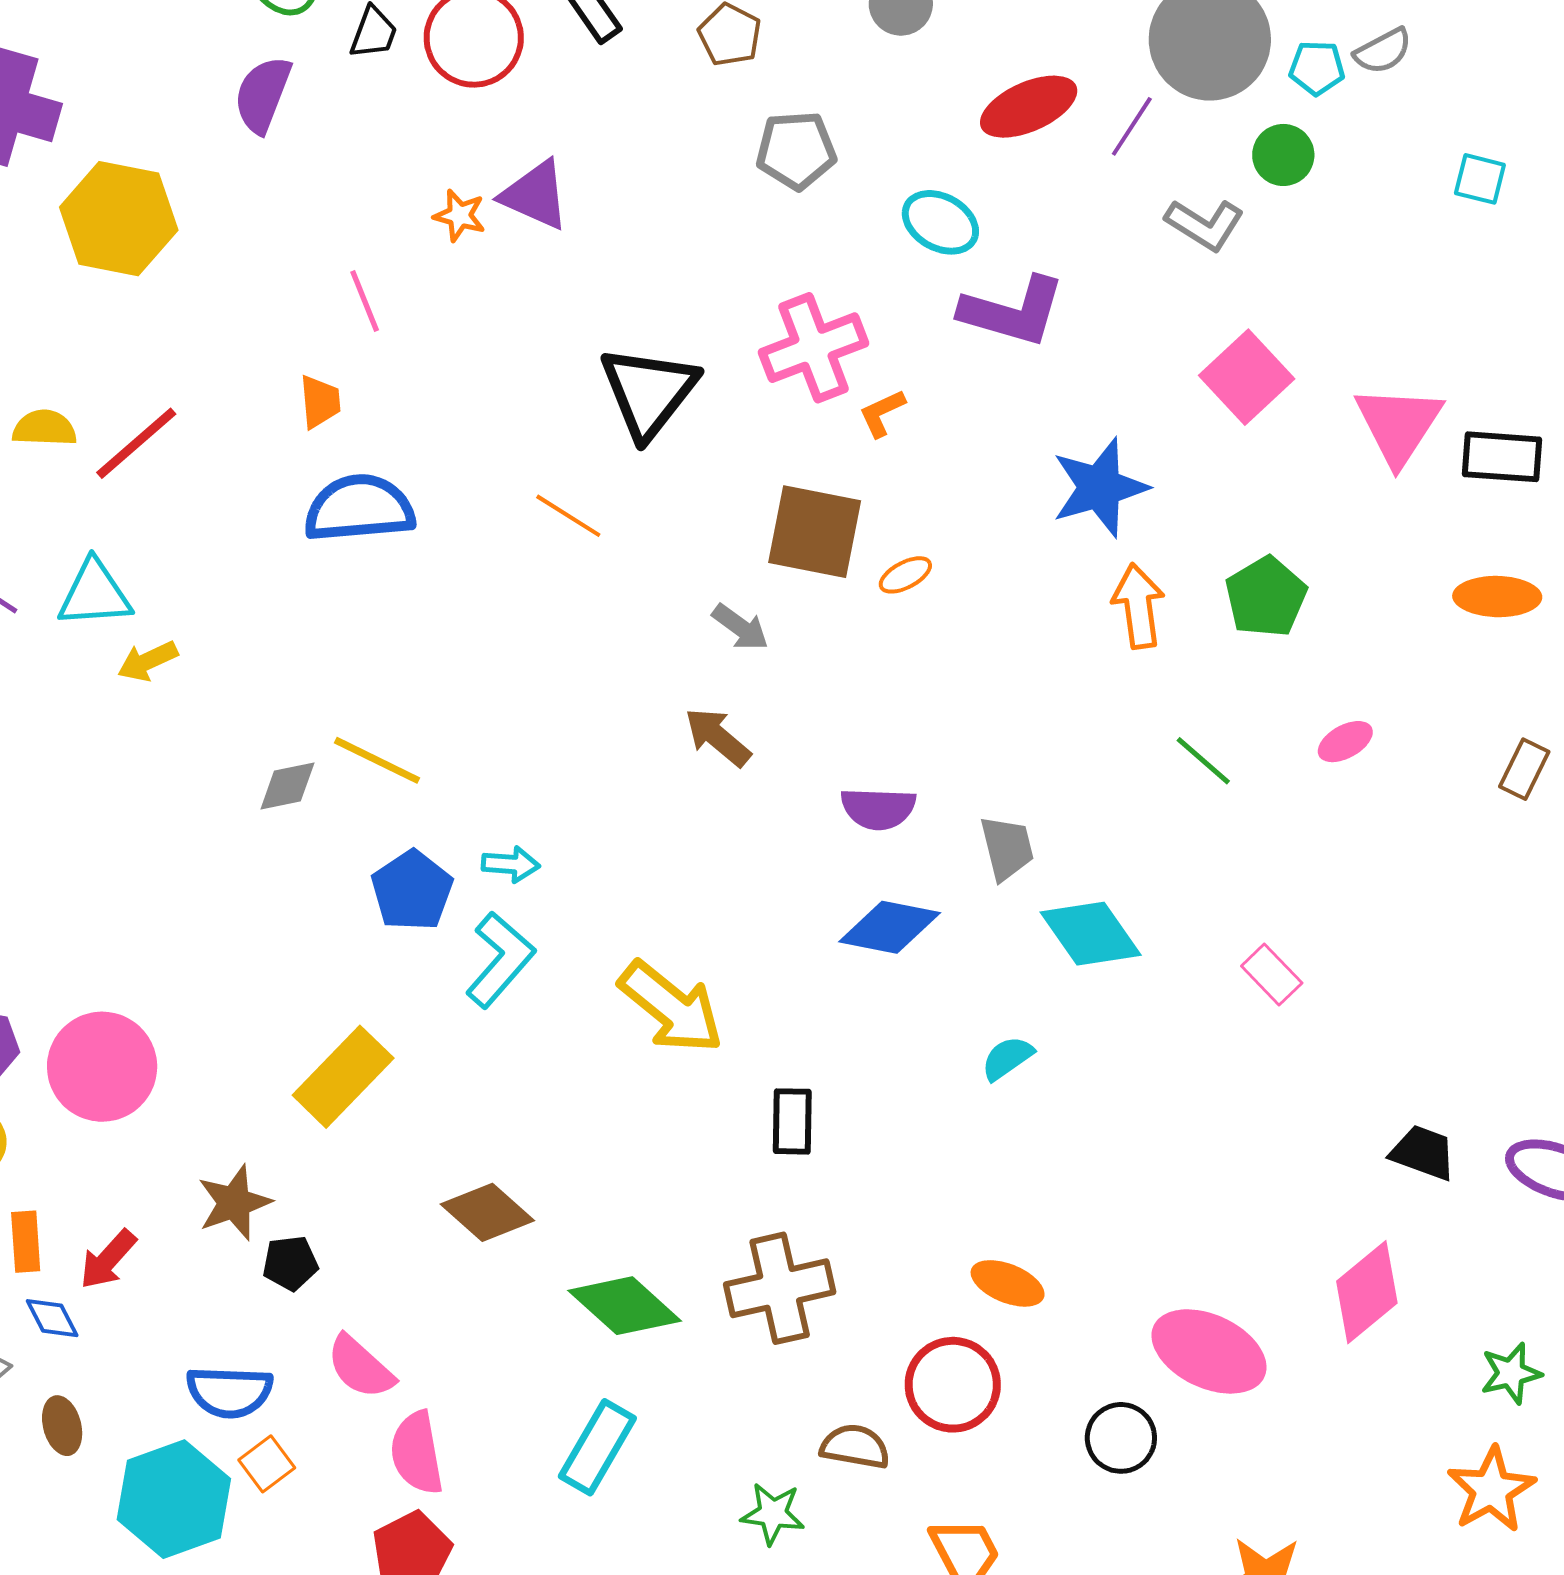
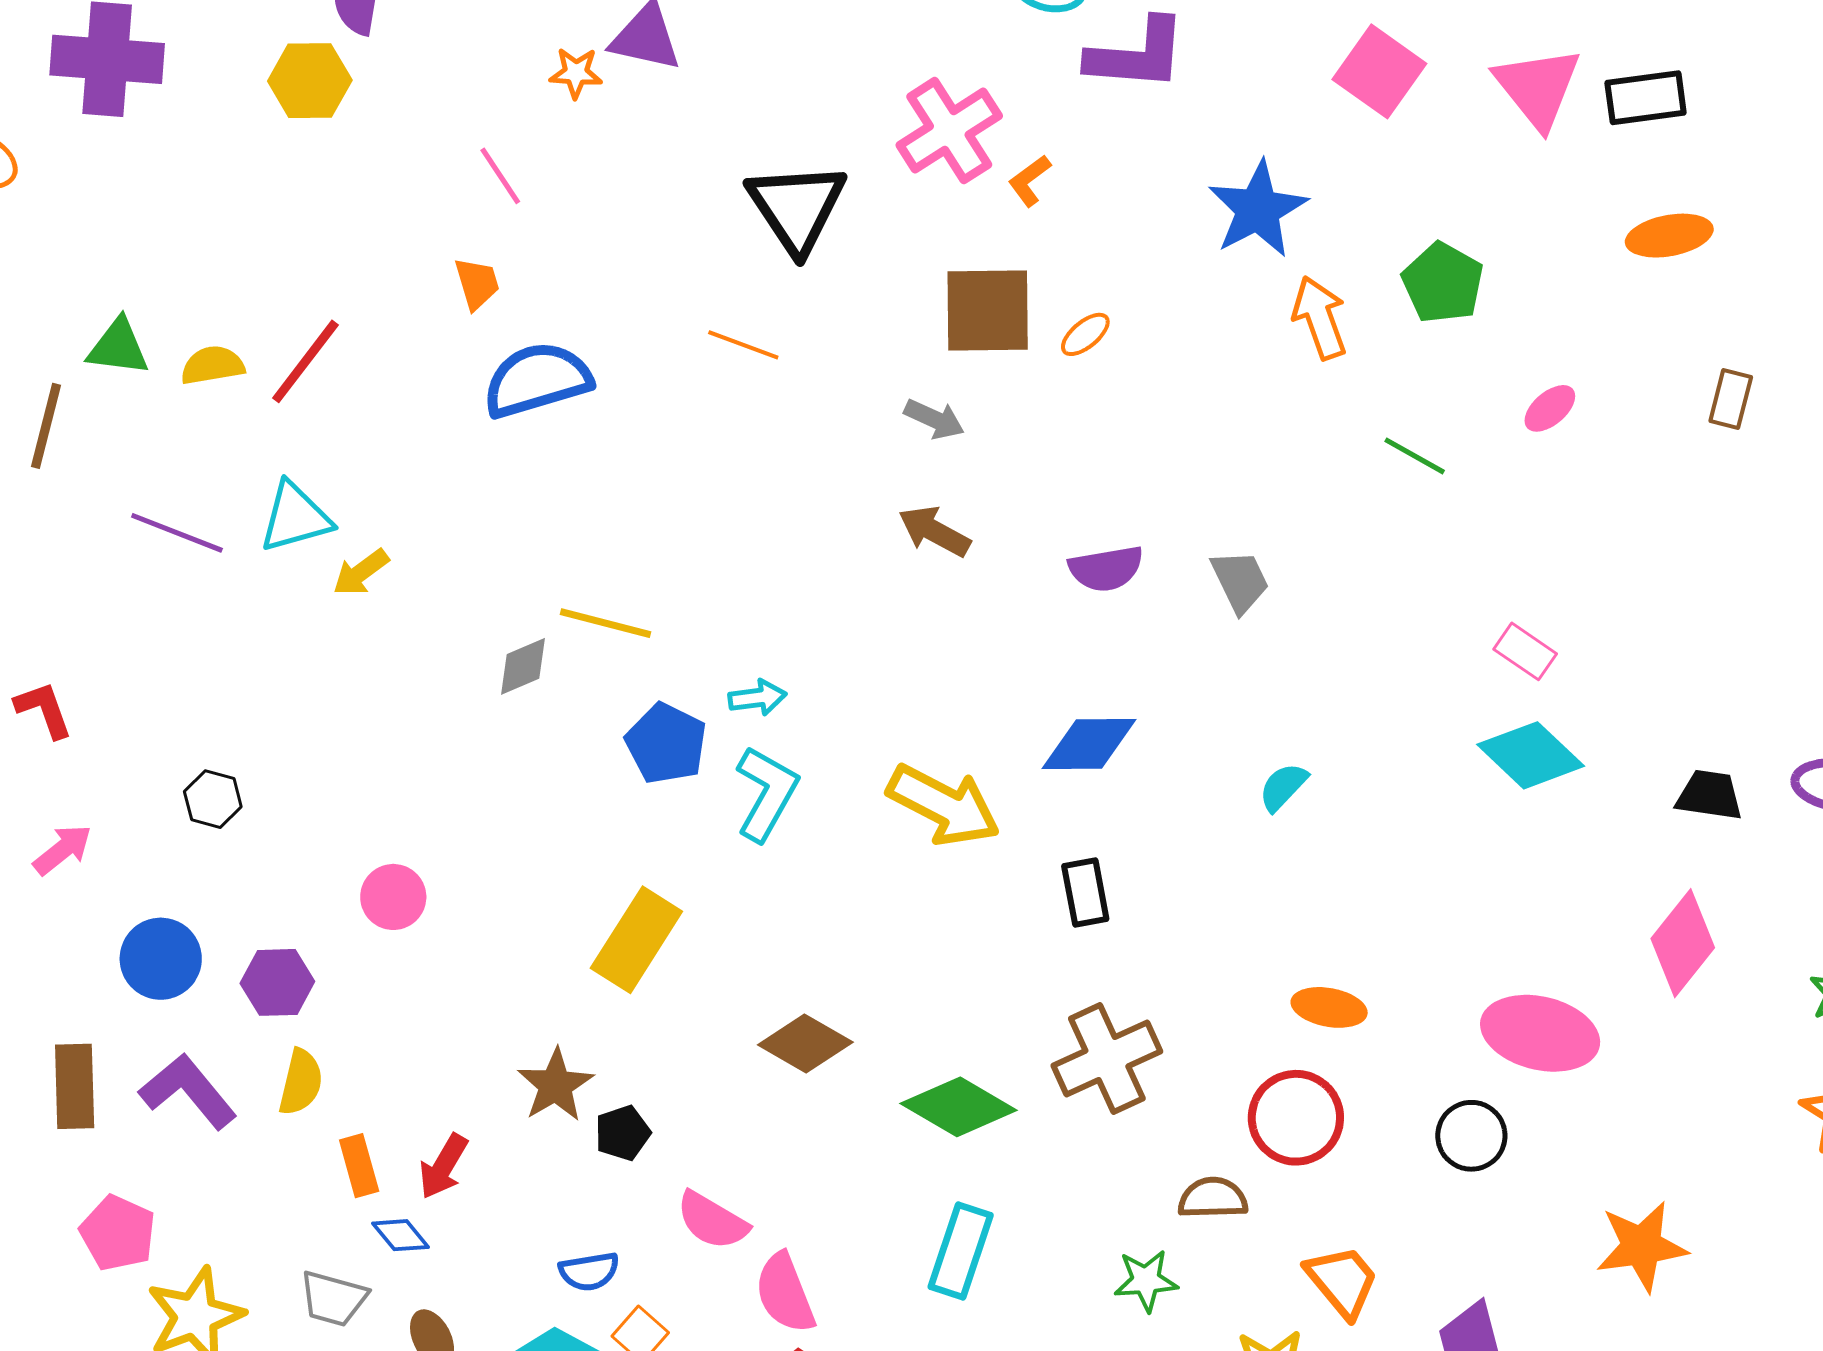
yellow hexagon: (119, 219) -> (310, 81), moved, size x0.7
blue diamond: (890, 927) -> (1089, 744), moved
cyan diamond: (1091, 934) -> (1531, 755), moved
pink circle: (102, 1067) -> (393, 897), moved, size x0.6
blue semicircle: (230, 1392) -> (589, 1271), size x0.7

